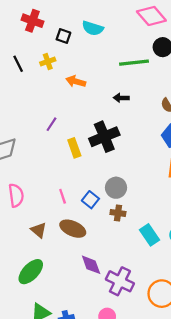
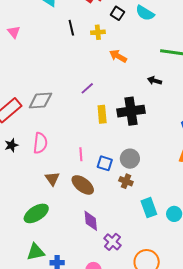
blue square: (90, 200) -> (105, 163), turned -35
purple cross: (120, 281) -> (112, 242), size x0.7

